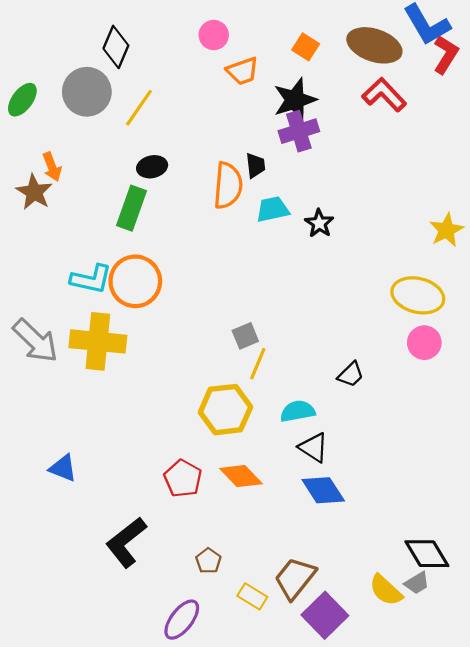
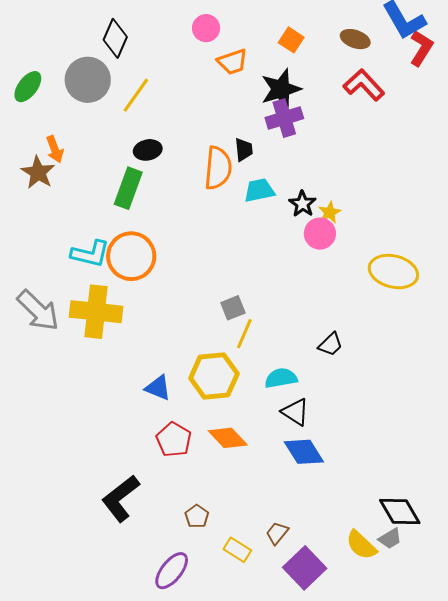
brown ellipse: (374, 45) -> (355, 39), size x0.6
yellow star: (447, 230) -> (330, 212), moved, size x0.7
pink circle: (424, 343) -> (320, 234), moved
blue triangle: (63, 468) -> (158, 388), moved
brown trapezoid: (295, 578) -> (277, 533), size x0.6

